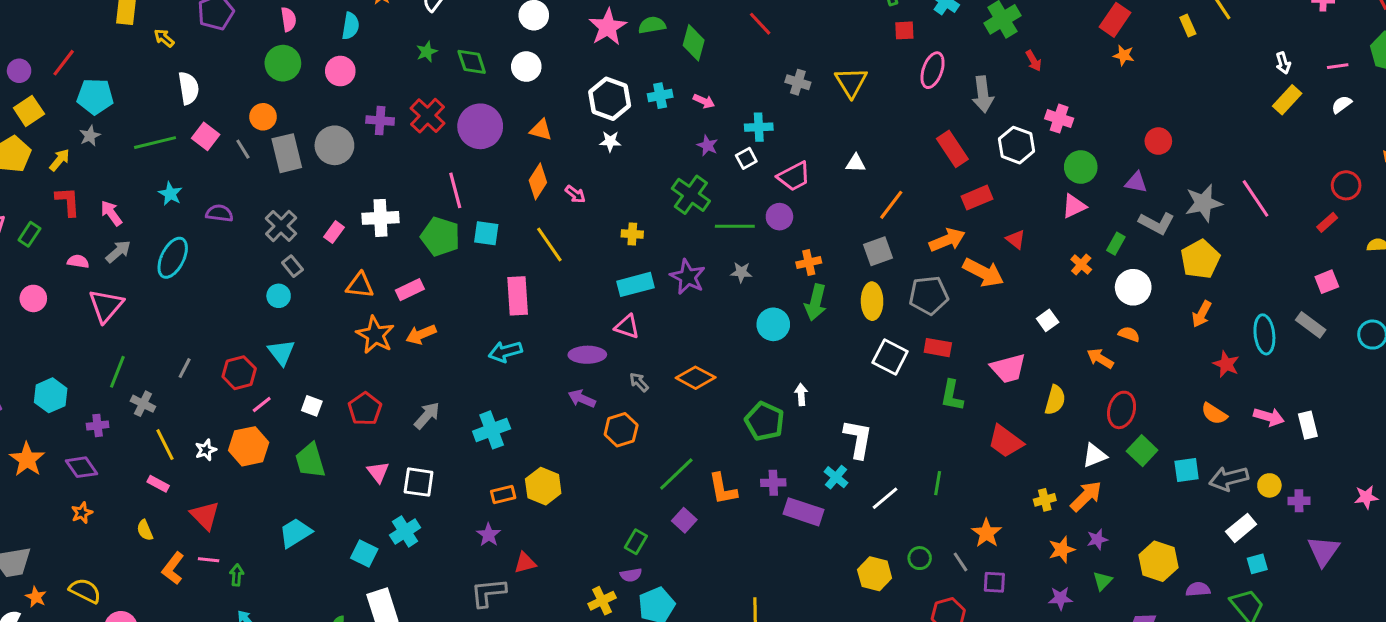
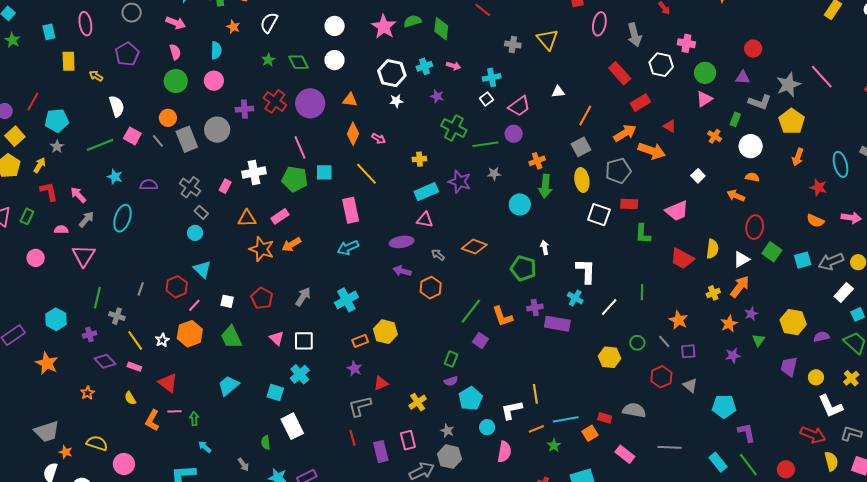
purple star: (707, 145) -> (437, 96), moved
yellow semicircle: (1055, 400) -> (712, 249), moved
purple diamond: (81, 467) -> (105, 361), moved
yellow cross: (602, 601) -> (418, 402), moved

